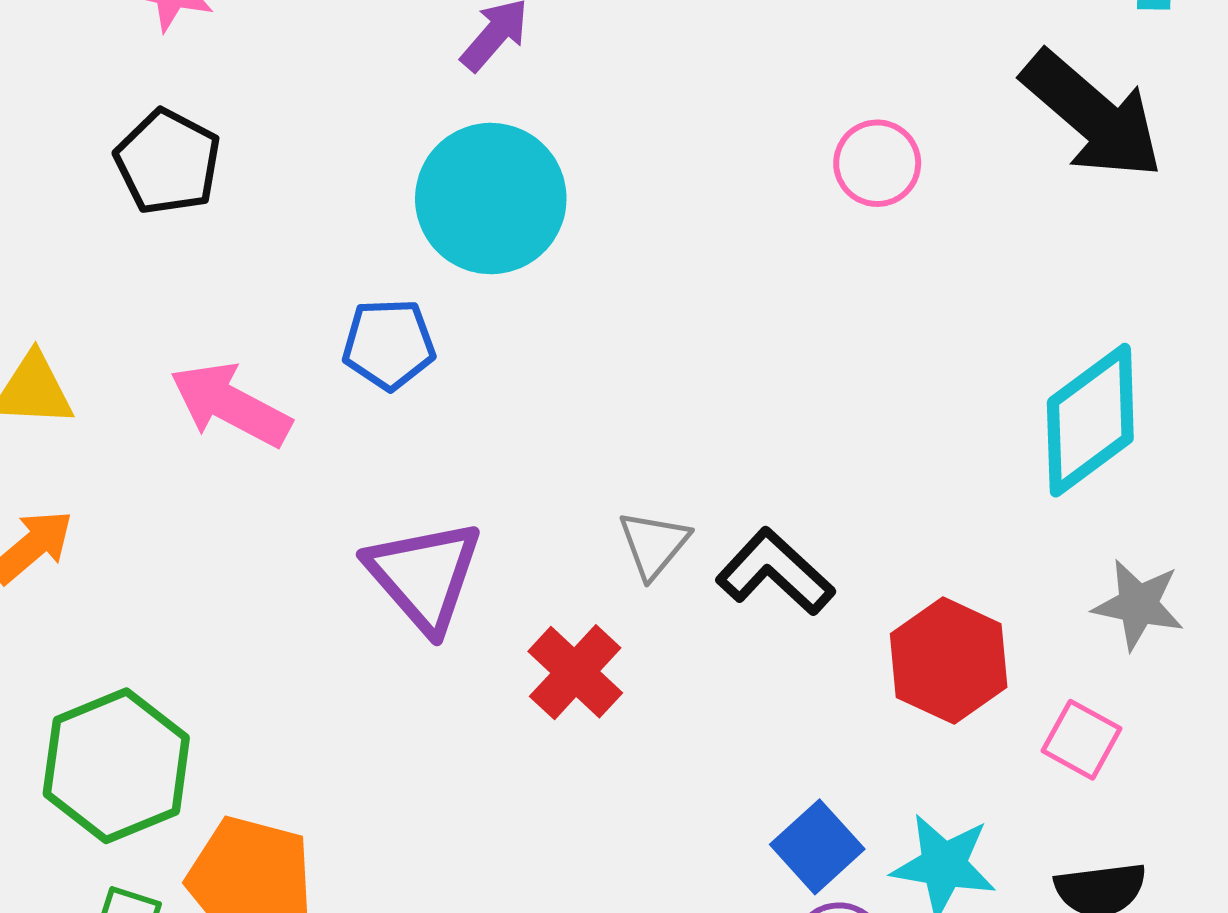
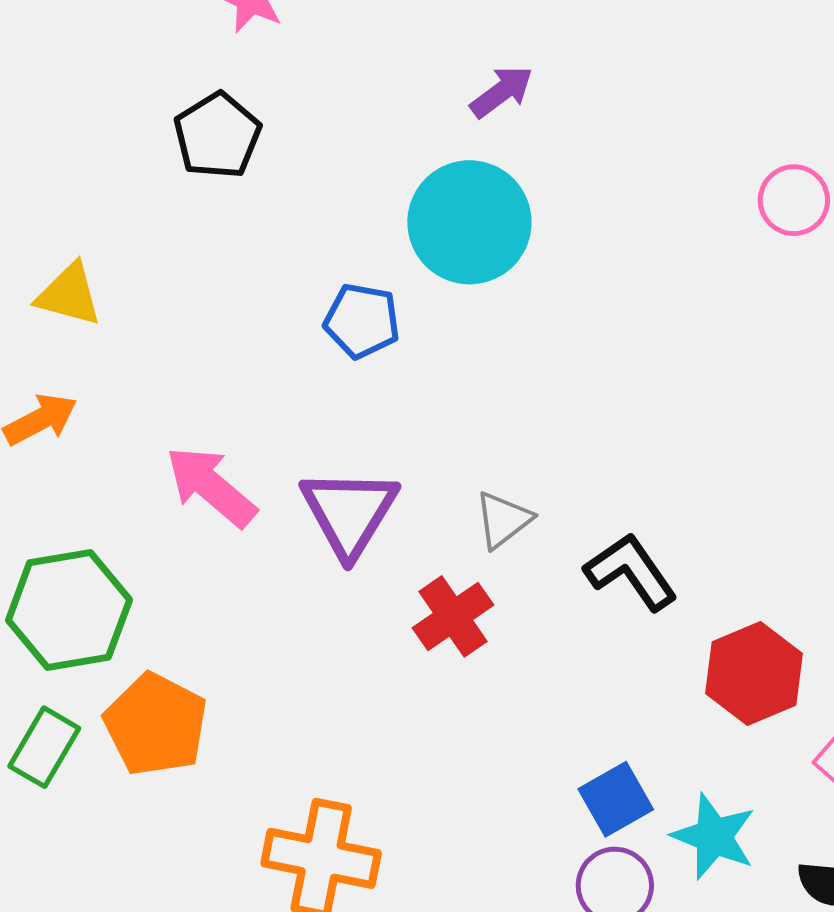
pink circle: (877, 163) -> (794, 200), moved
pink arrow: (230, 405) -> (211, 487), moved
gray triangle: (654, 544) -> (503, 520), moved

